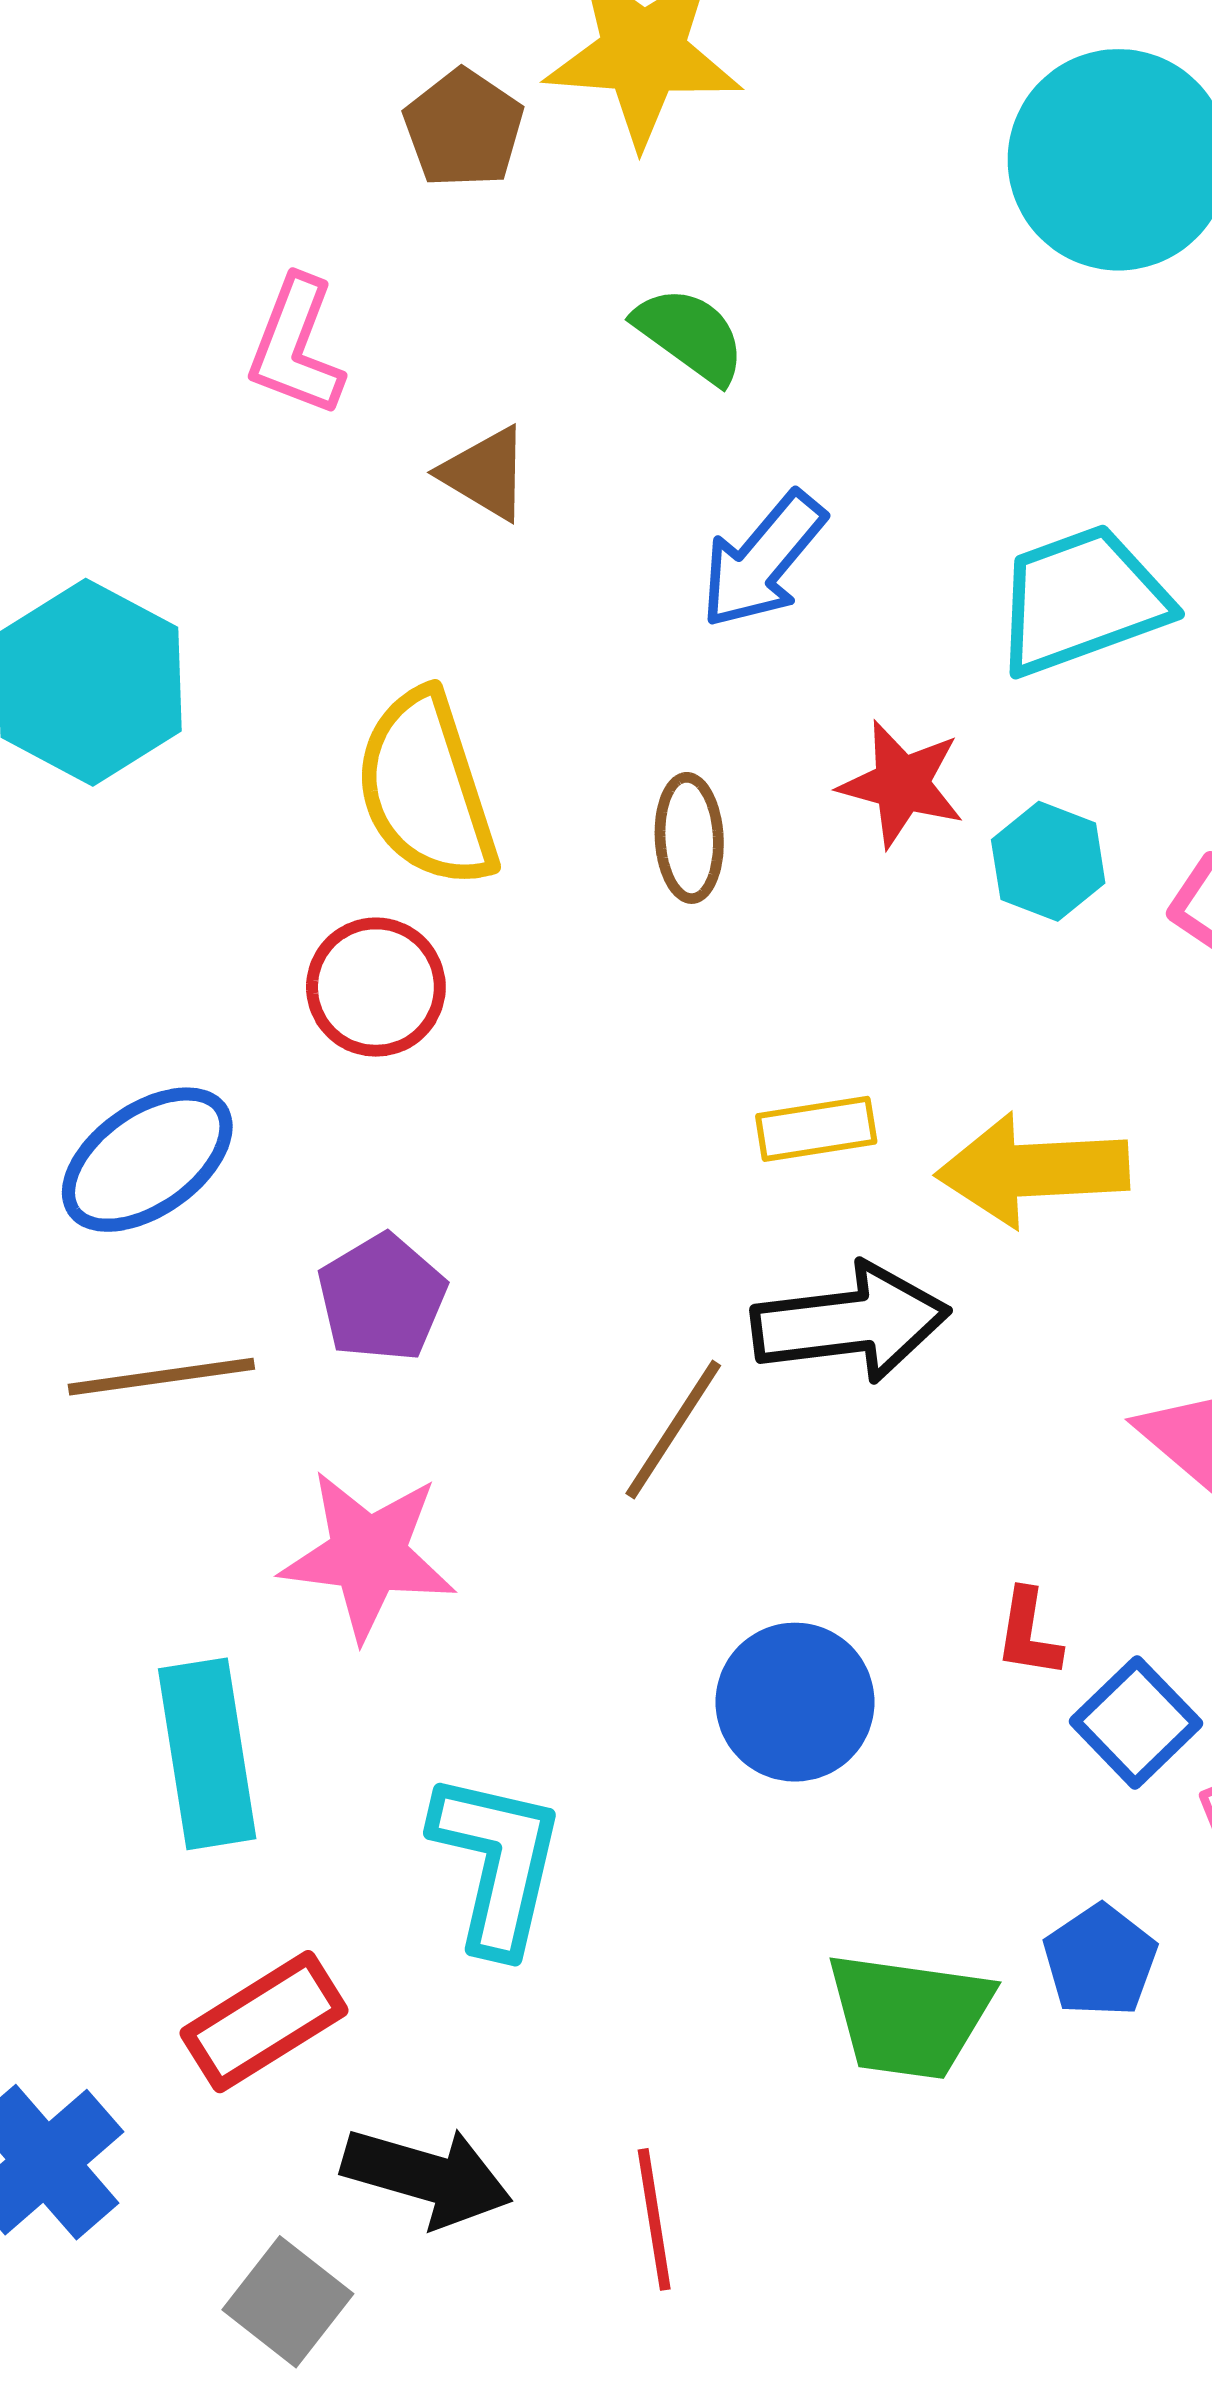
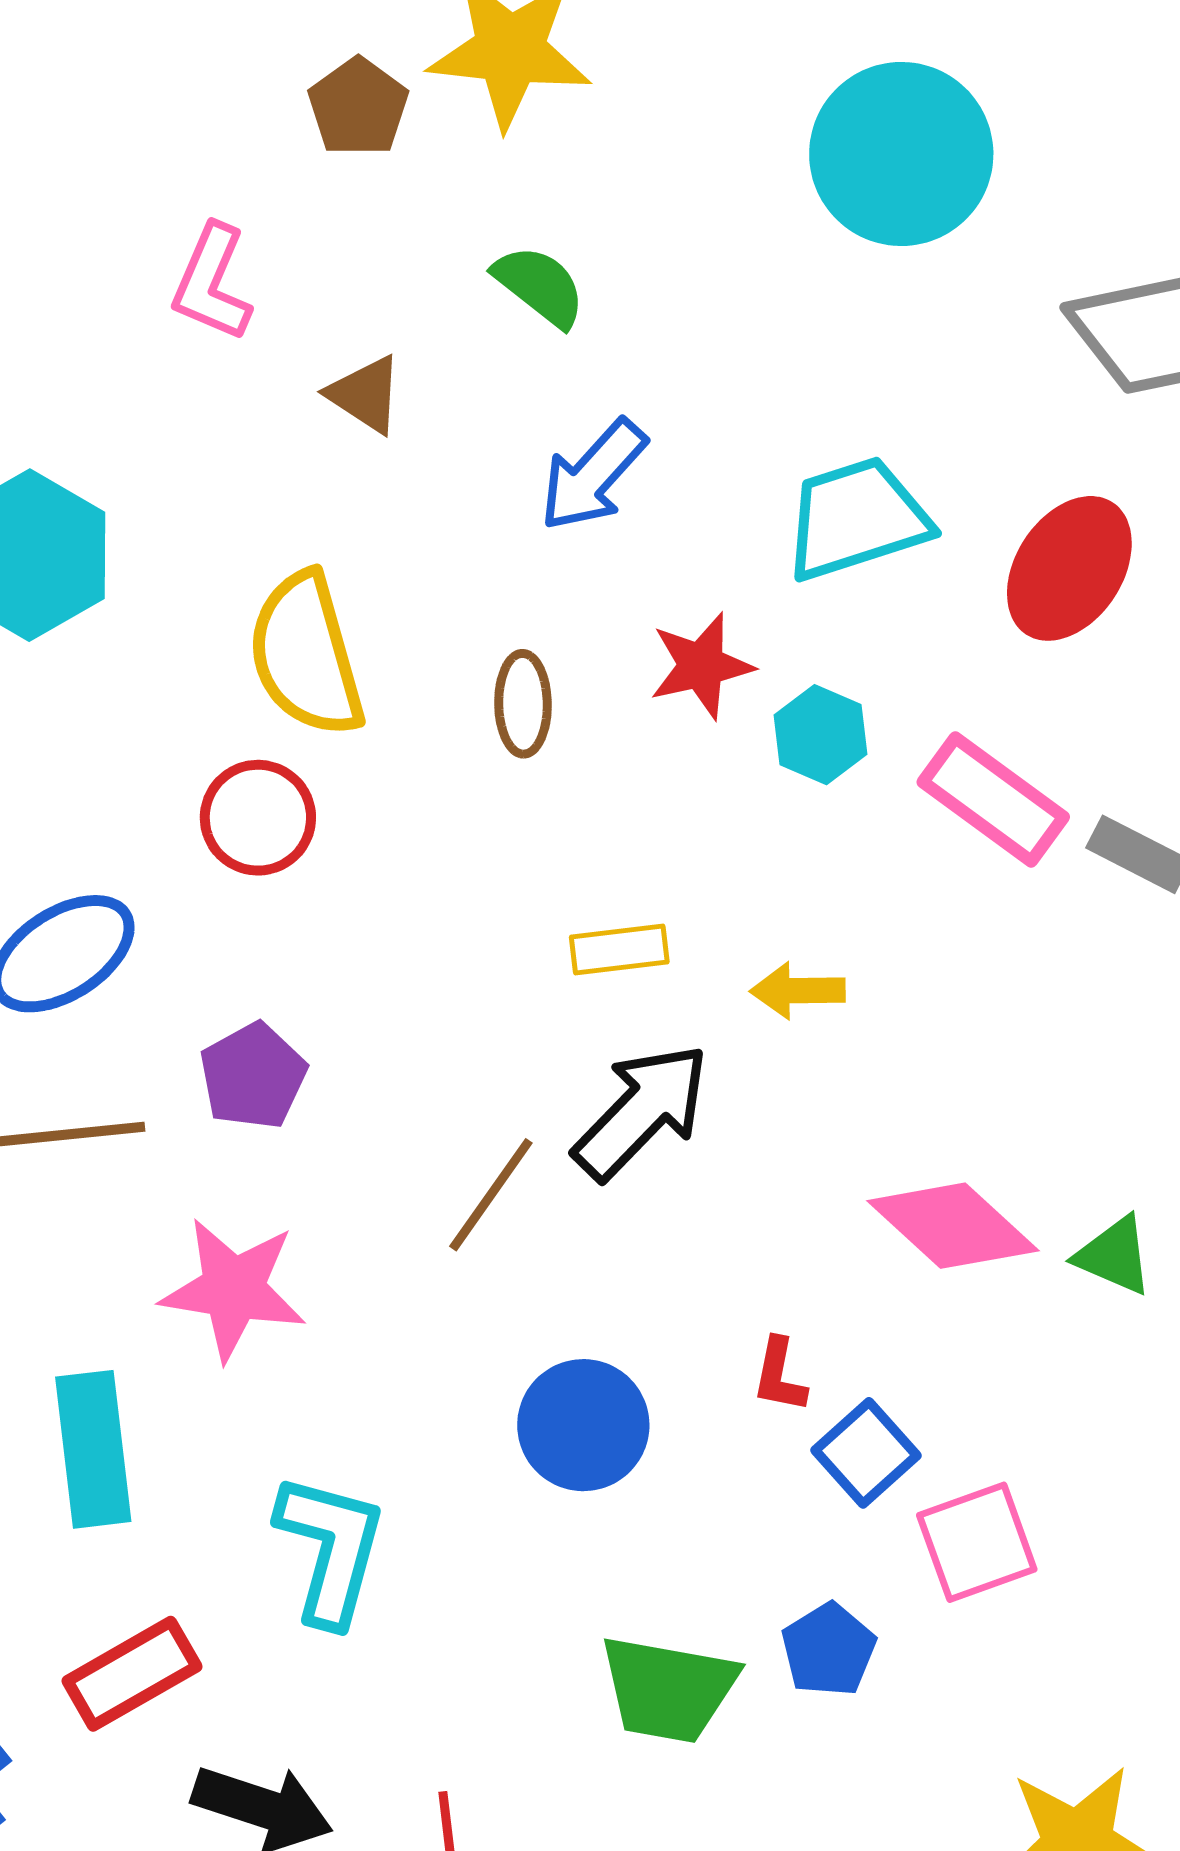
red star: (902, 784) -> (701, 666), turned -30
yellow arrow: (1033, 1170) -> (798, 991), size x0.6
black arrow: (850, 1323) -> (641, 1112), turned -41

